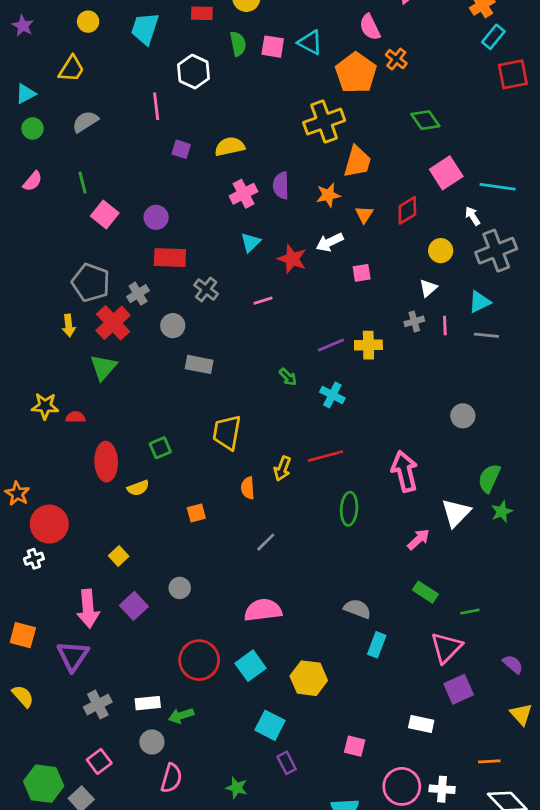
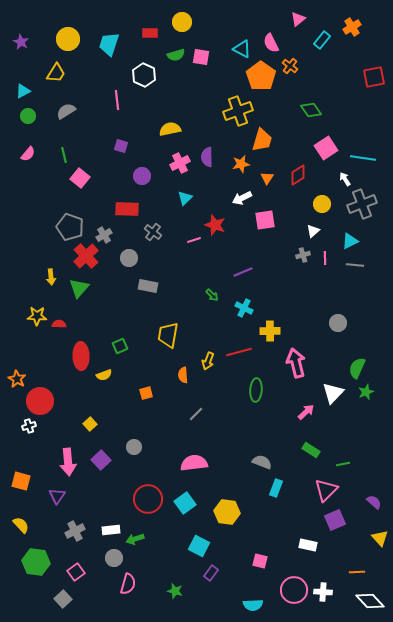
yellow circle: (88, 22) -> (68, 39), size x1.5
cyan rectangle: (493, 37) -> (322, 40), moved
cyan triangle: (310, 42) -> (242, 49), moved
green semicircle: (238, 44) -> (176, 55), turned 84
purple square: (181, 149) -> (121, 146), moved
purple circle: (156, 217) -> (142, 176), moved
red star: (292, 259) -> (215, 225), moved
pink square: (362, 273) -> (265, 220), size x1.5
yellow arrow: (69, 326) -> (51, 277), moved
yellow cross: (368, 345) -> (270, 331), moved
purple triangle: (73, 656) -> (57, 496), size x0.7
purple rectangle: (287, 763) -> (211, 573), turned 63
green hexagon: (44, 784) -> (36, 562), moved

